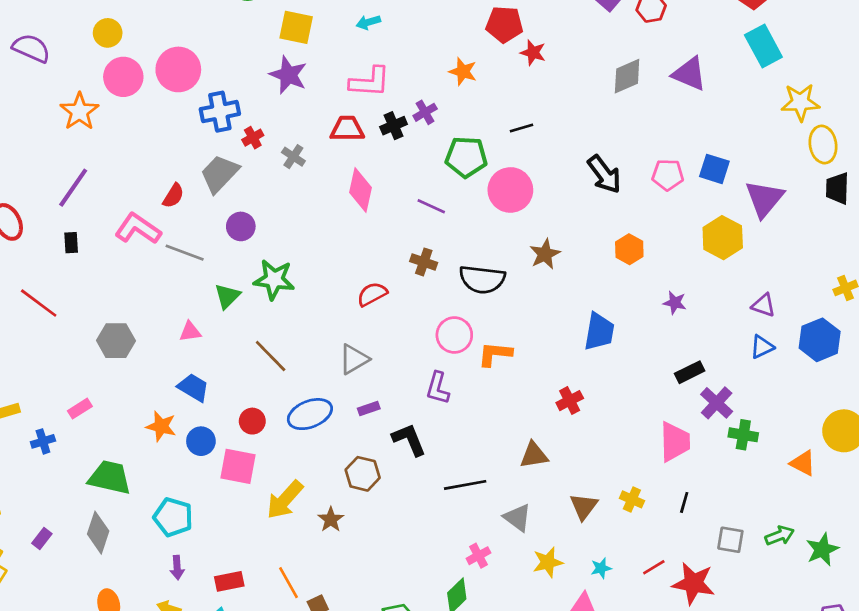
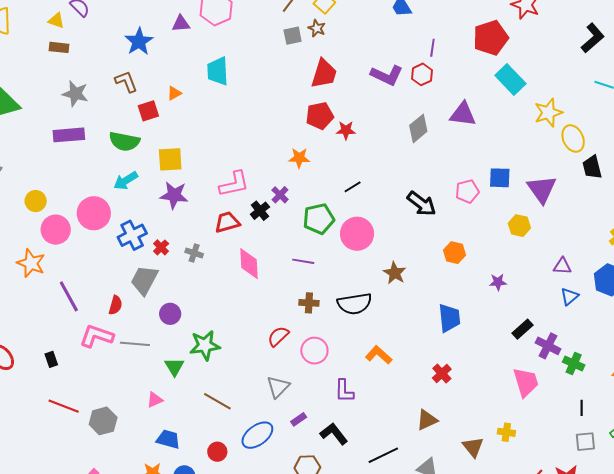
cyan arrow: (368, 22) -> (126, 181), moved, size x1.4
purple line: (73, 188) -> (69, 296), moved, turned -48
yellow hexagon: (723, 238) -> (519, 226), size x0.7
red line: (39, 303) -> (64, 406), moved
pink circle: (454, 335) -> (314, 351), moved
orange L-shape: (495, 354) -> (379, 355), turned 52
green cross: (743, 435) -> (574, 364), turned 30
black line: (684, 502) -> (582, 408), moved

